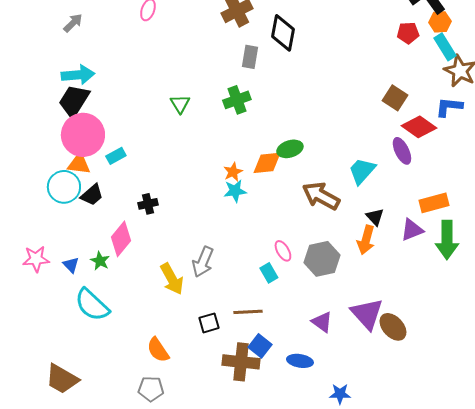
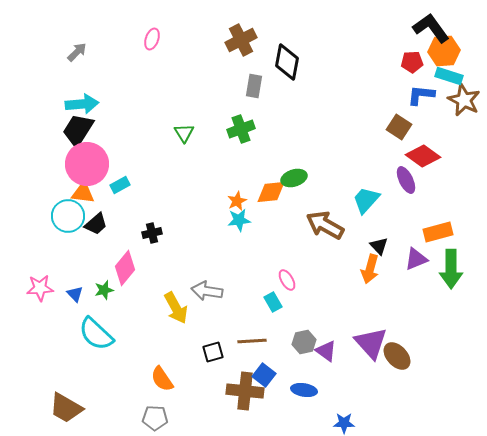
orange hexagon: (440, 22) -> (444, 51), size x1.4
cyan rectangle: (445, 47) -> (449, 76), turned -40
blue L-shape: (449, 107) -> (421, 95), moved
gray hexagon: (322, 259) -> (304, 342), moved, size x0.7
green star: (100, 261) -> (104, 290), turned 30
gray arrow: (203, 262) -> (207, 291), turned 76

